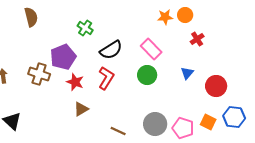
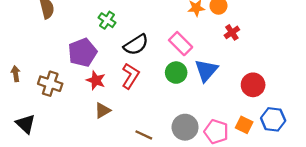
blue triangle: (187, 73) -> (206, 70), moved, size x1.6
brown cross: (39, 74) -> (50, 84), moved

